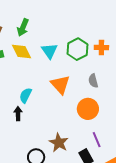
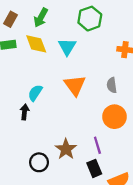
green hexagon: (77, 49) -> (90, 19), moved
orange circle: (88, 109) -> (114, 117), moved
purple line: (97, 140) -> (97, 145), moved

